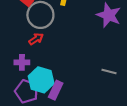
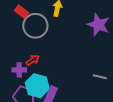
red arrow: (36, 39) -> (33, 60), moved

